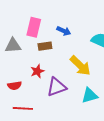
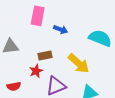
pink rectangle: (34, 27) -> (38, 16), moved
brown rectangle: (45, 46) -> (45, 55), moved

